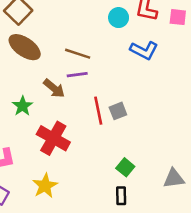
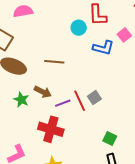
pink square: (178, 17) -> (124, 35), moved, turned -32
purple line: (77, 75) -> (63, 103), moved
green star: (23, 106) -> (21, 100), moved

